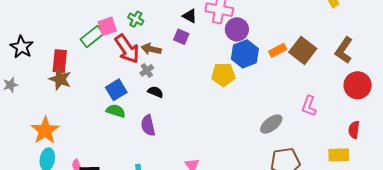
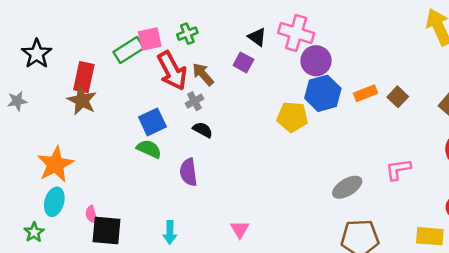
green cross: (136, 19) -> (187, 34), turned 35
brown arrow: (151, 49) -> (203, 74), turned 30
brown square: (303, 50) -> (398, 97), size x0.6
pink L-shape: (309, 106) -> (398, 169), turned 55

